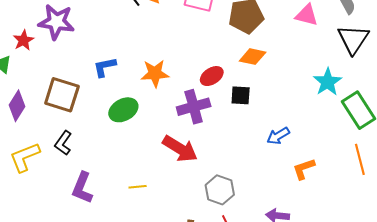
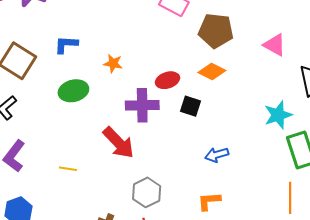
orange star: (155, 73) -> (113, 63), size x0.7
orange L-shape: (304, 169) -> (209, 201), moved

